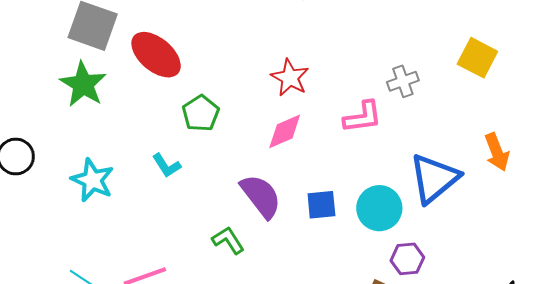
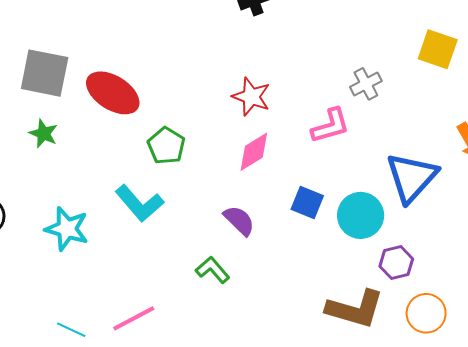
green star: (83, 84) -> (44, 134), size x0.6
cyan L-shape: (166, 165) -> (139, 203), size x1.6
purple semicircle: (261, 196) -> (239, 220), size x0.7
blue square: (321, 205) -> (307, 202), moved, turned 36

